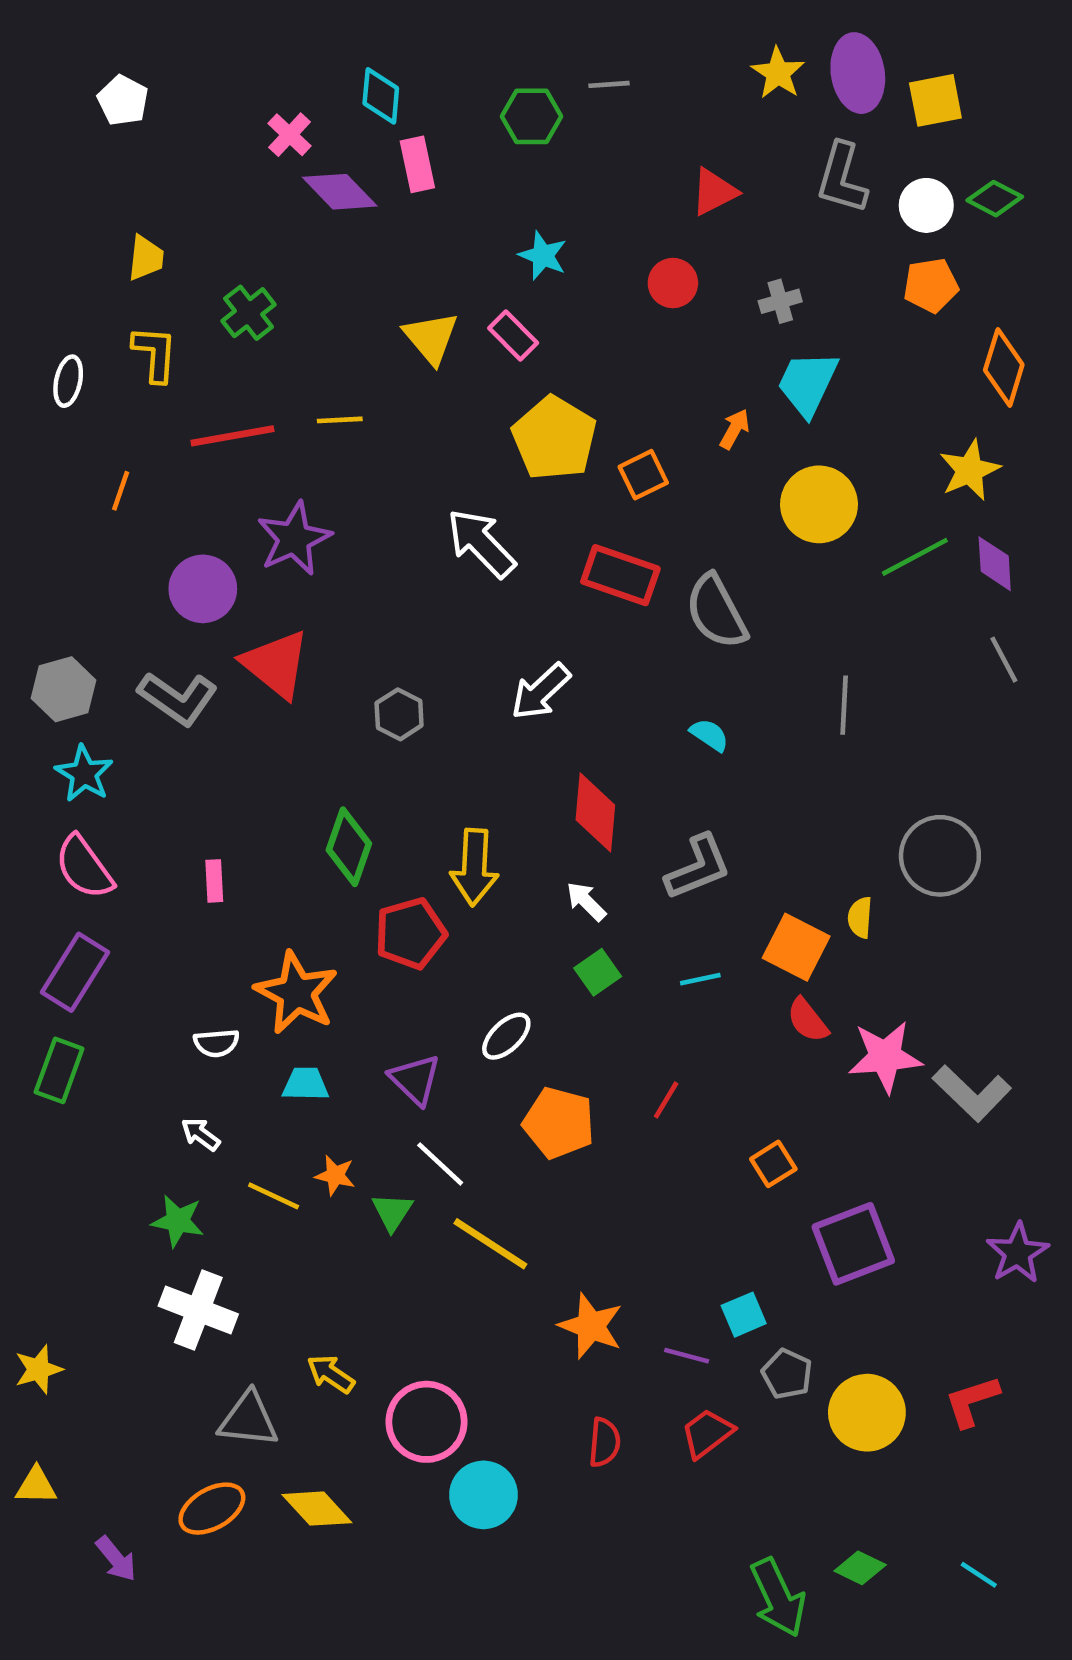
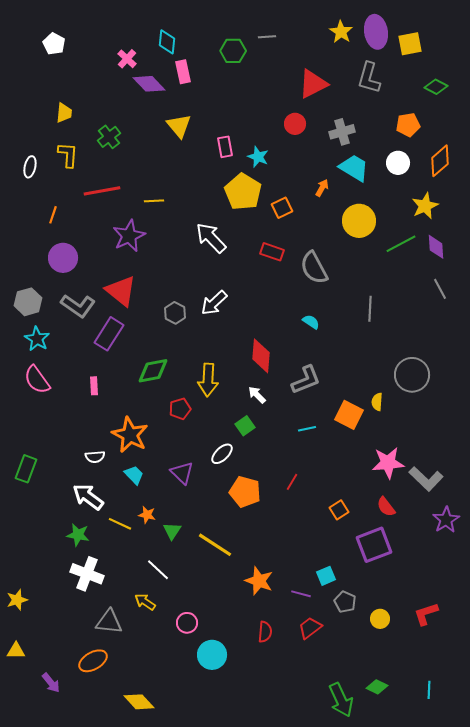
red triangle: (714, 192) -> (313, 84), size x1.4
white circle: (926, 205) -> (398, 163), moved
cyan star: (543, 256) -> (258, 157), moved
gray cross: (780, 301) -> (342, 132), size x1.4
pink rectangle: (513, 335) -> (225, 147), turned 35
yellow triangle: (431, 338) -> (179, 126), moved
orange diamond: (1004, 367) -> (440, 161), turned 32
cyan trapezoid: (808, 383) -> (354, 168), turned 96
yellow line: (340, 420) -> (154, 201), moved
red rectangle: (620, 575) -> (272, 252), size x0.7
purple circle: (203, 589) -> (63, 258), moved
white arrow: (541, 692) -> (214, 303), moved
green diamond: (349, 847) -> (153, 371), turned 60
red pentagon: (410, 933) -> (180, 409), size x0.7
purple rectangle: (75, 972) -> (109, 334), moved
green square: (598, 972) -> (245, 426), moved
red semicircle: (808, 1020) -> (386, 507), moved
cyan trapezoid: (305, 1084) -> (134, 475), turned 45
white arrow: (201, 1134) -> (88, 497), size x1.8
white line: (440, 1164) -> (158, 570), moved
purple star: (1018, 1253) -> (446, 520), moved
yellow circle: (867, 1413) -> (380, 619), size x0.6
pink circle: (426, 1422) -> (187, 623), size x0.6
yellow diamond: (317, 1509) -> (139, 702), moved
cyan line: (979, 1575) -> (429, 690), turned 60

